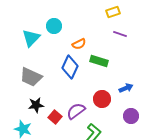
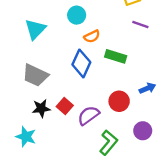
cyan circle: (54, 26) -> (77, 15), moved
purple circle: (131, 116) -> (143, 131), moved
red square: (55, 117) -> (65, 106), moved

